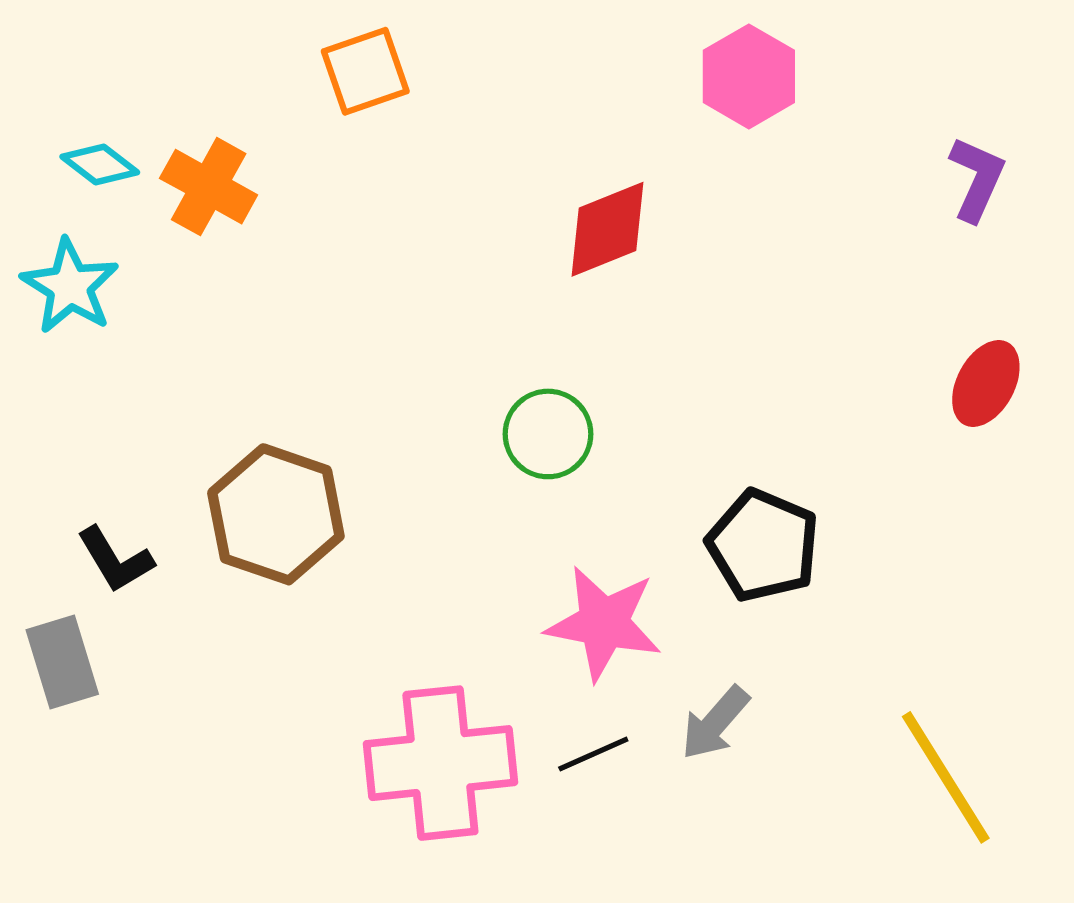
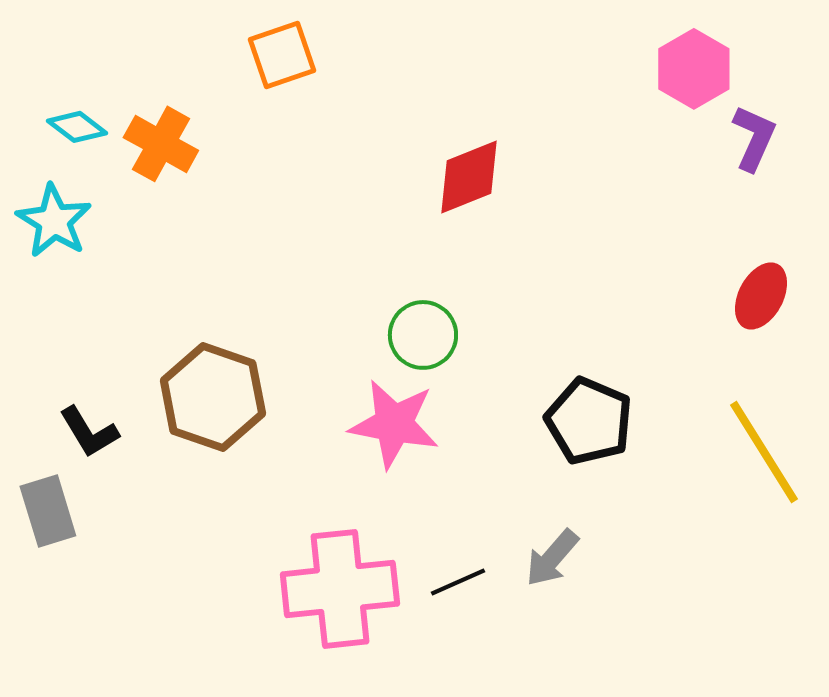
pink hexagon: (749, 76) -> (694, 69), moved
pink star: (604, 623) -> (394, 424), moved
yellow line: (946, 777) -> (764, 452), moved

